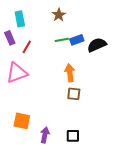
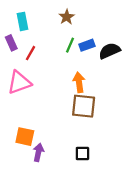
green line: (62, 40) -> (70, 45), turned -56
brown square: (74, 94) -> (84, 106), size x1.6
purple arrow: (45, 135) -> (38, 152), moved

